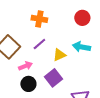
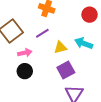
purple square: (53, 78) -> (66, 70), moved

